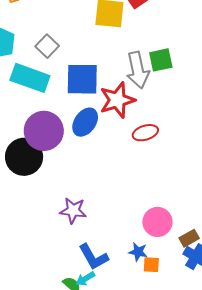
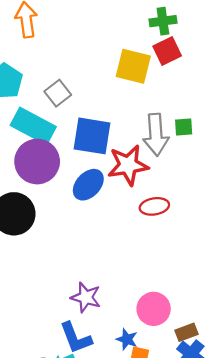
green square: (161, 60) -> (184, 127), size x0.7
purple circle: (44, 131) -> (37, 162), moved
purple star: (73, 211) -> (86, 297), moved

